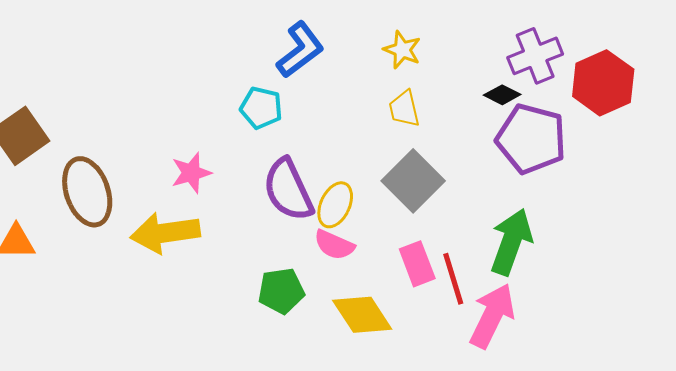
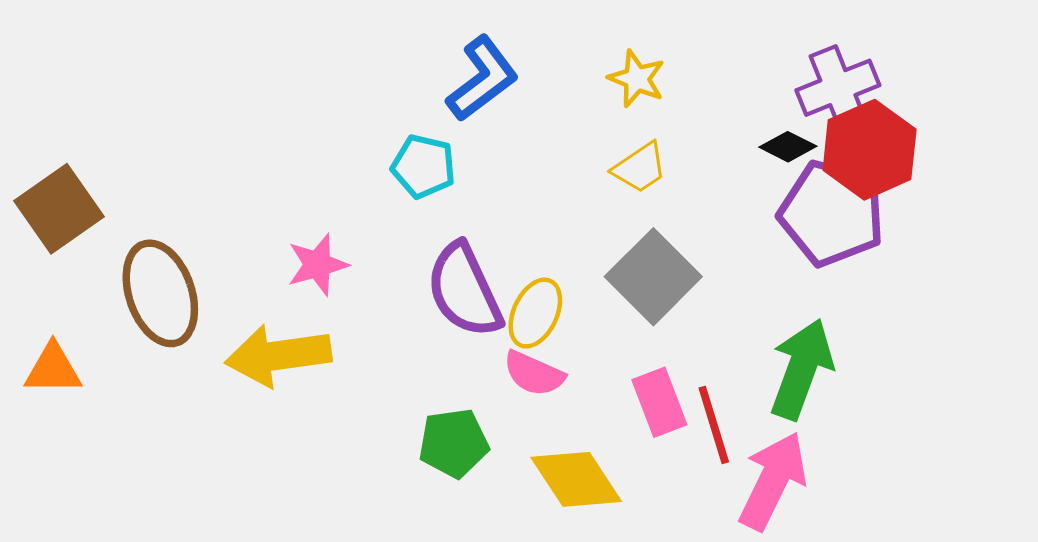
red hexagon: (603, 83) -> (870, 150), moved
yellow trapezoid: (404, 109) -> (640, 168), turned -111

